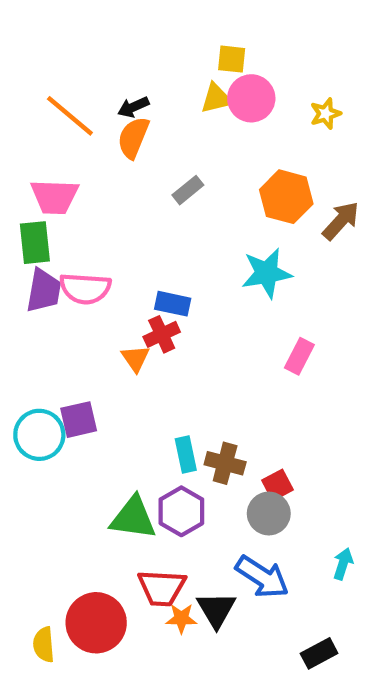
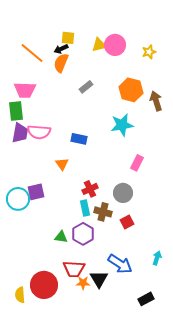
yellow square: (232, 59) -> (68, 38), moved
brown arrow: (341, 221) -> (156, 101), turned -60
red cross: (162, 334) -> (90, 189), moved
gray circle: (269, 514) -> (123, 193), moved
green triangle: (133, 518) -> (61, 237), size x0.6

